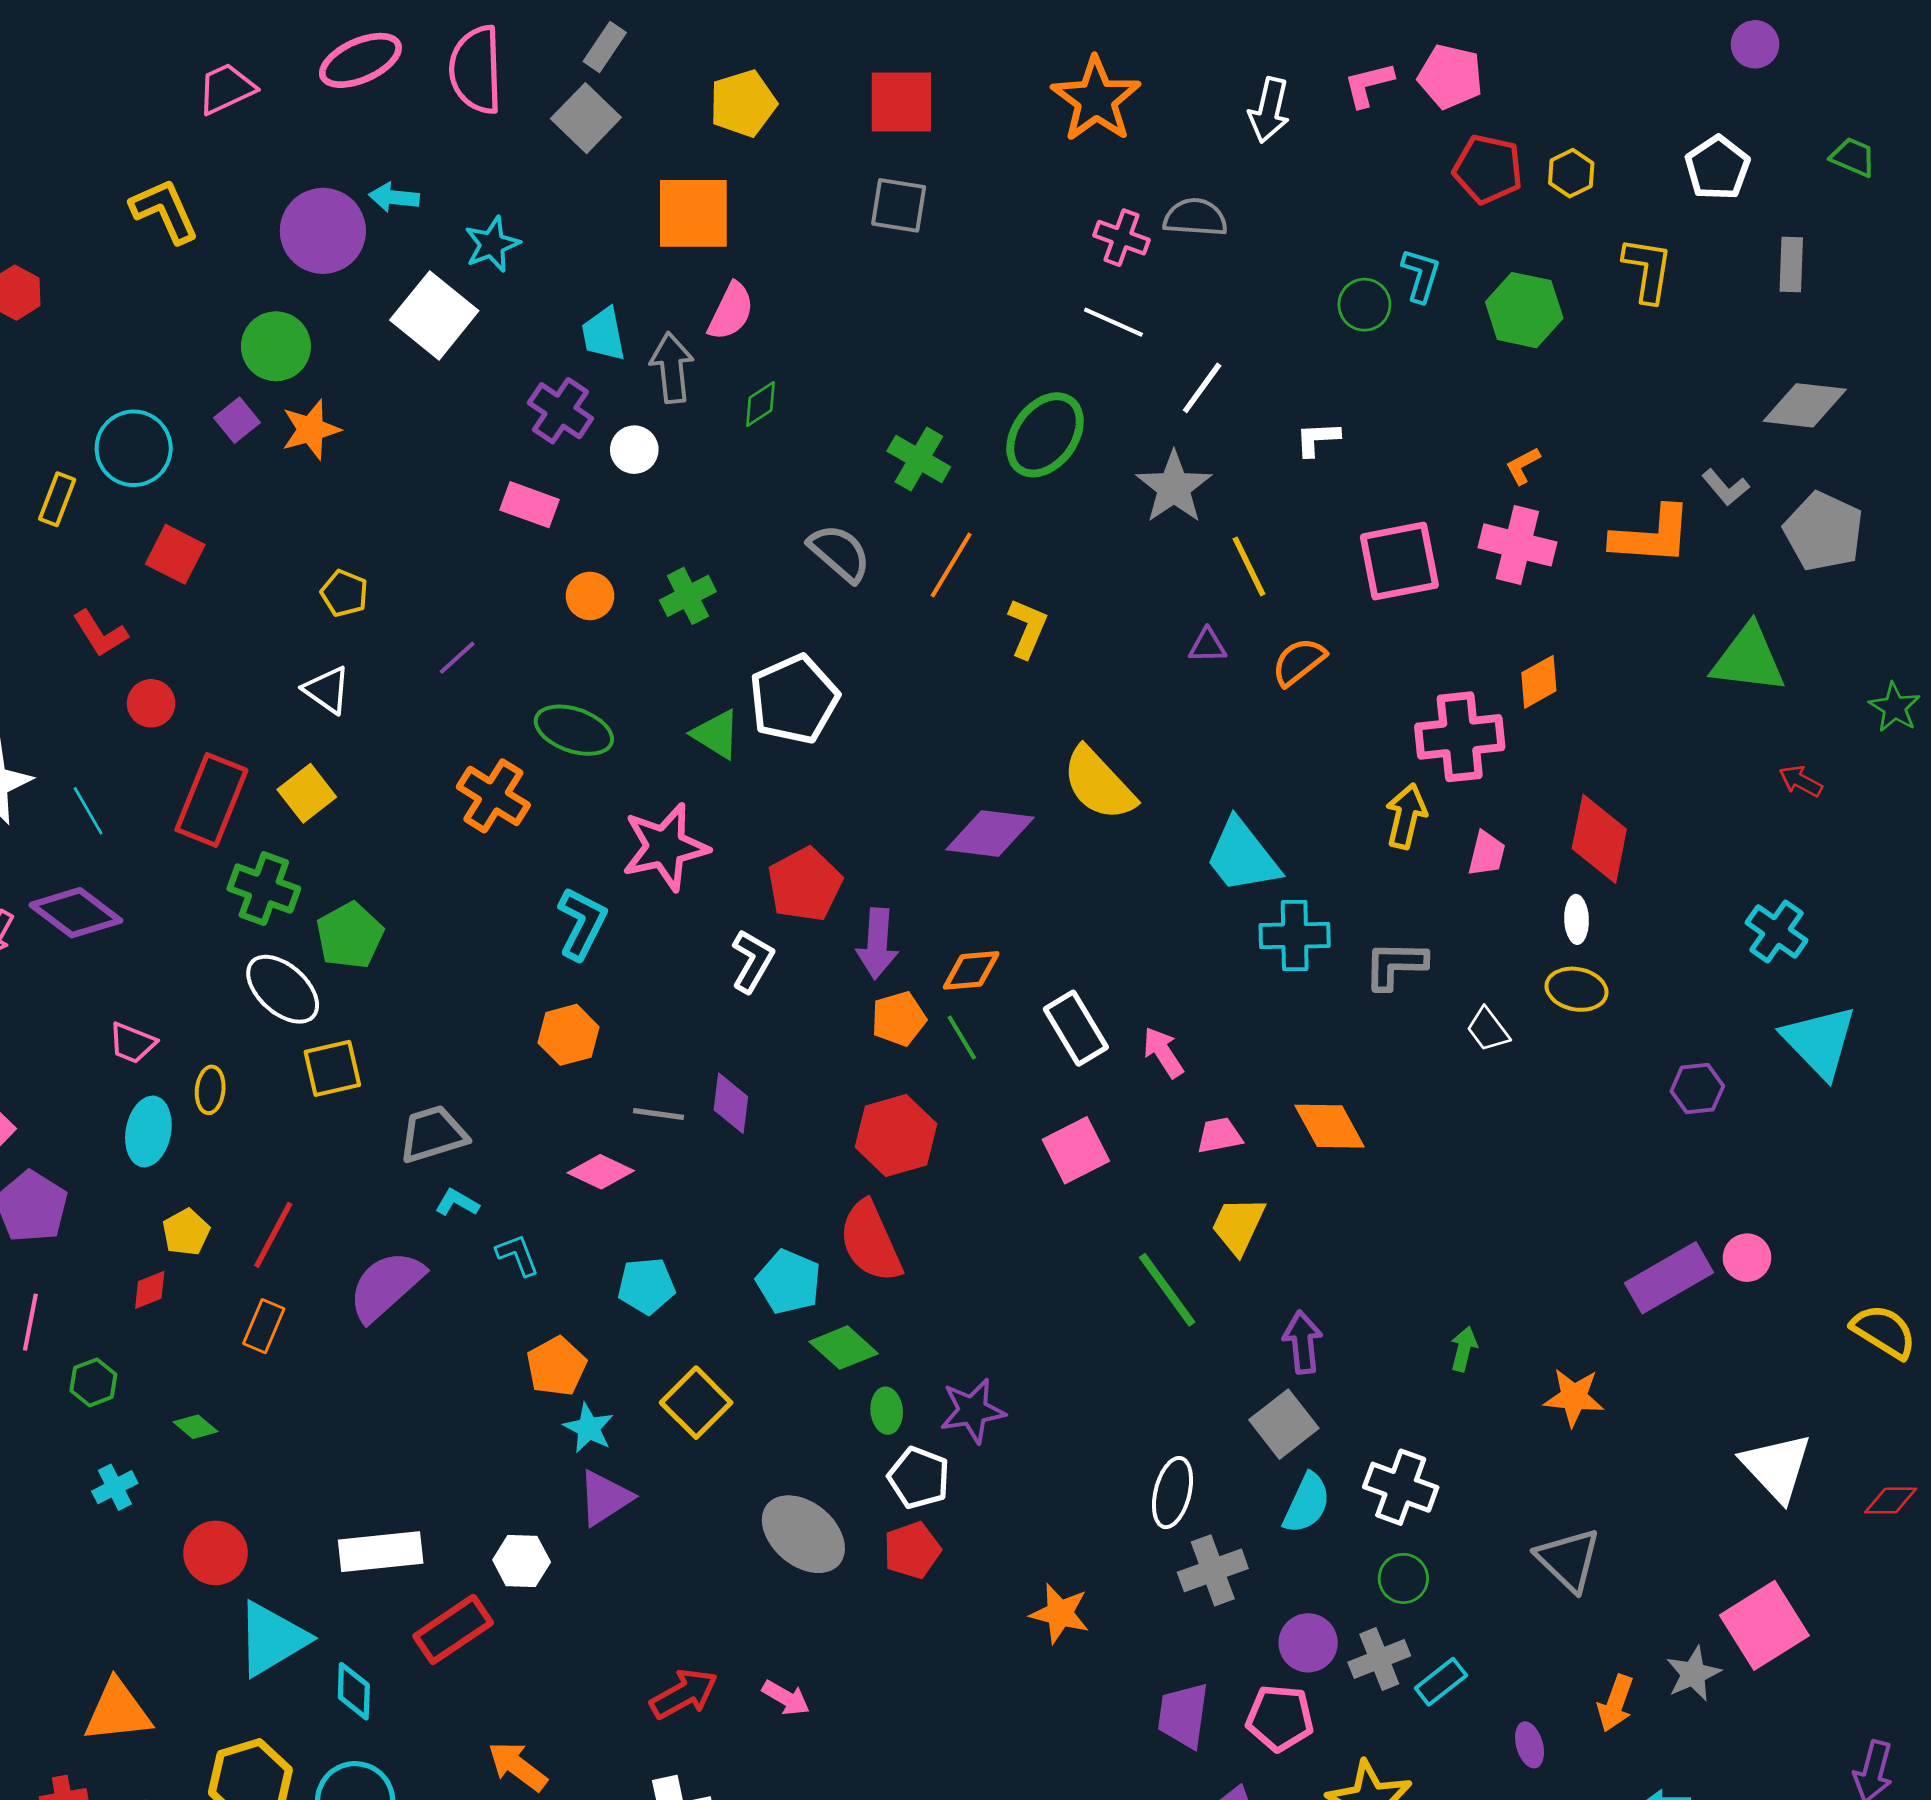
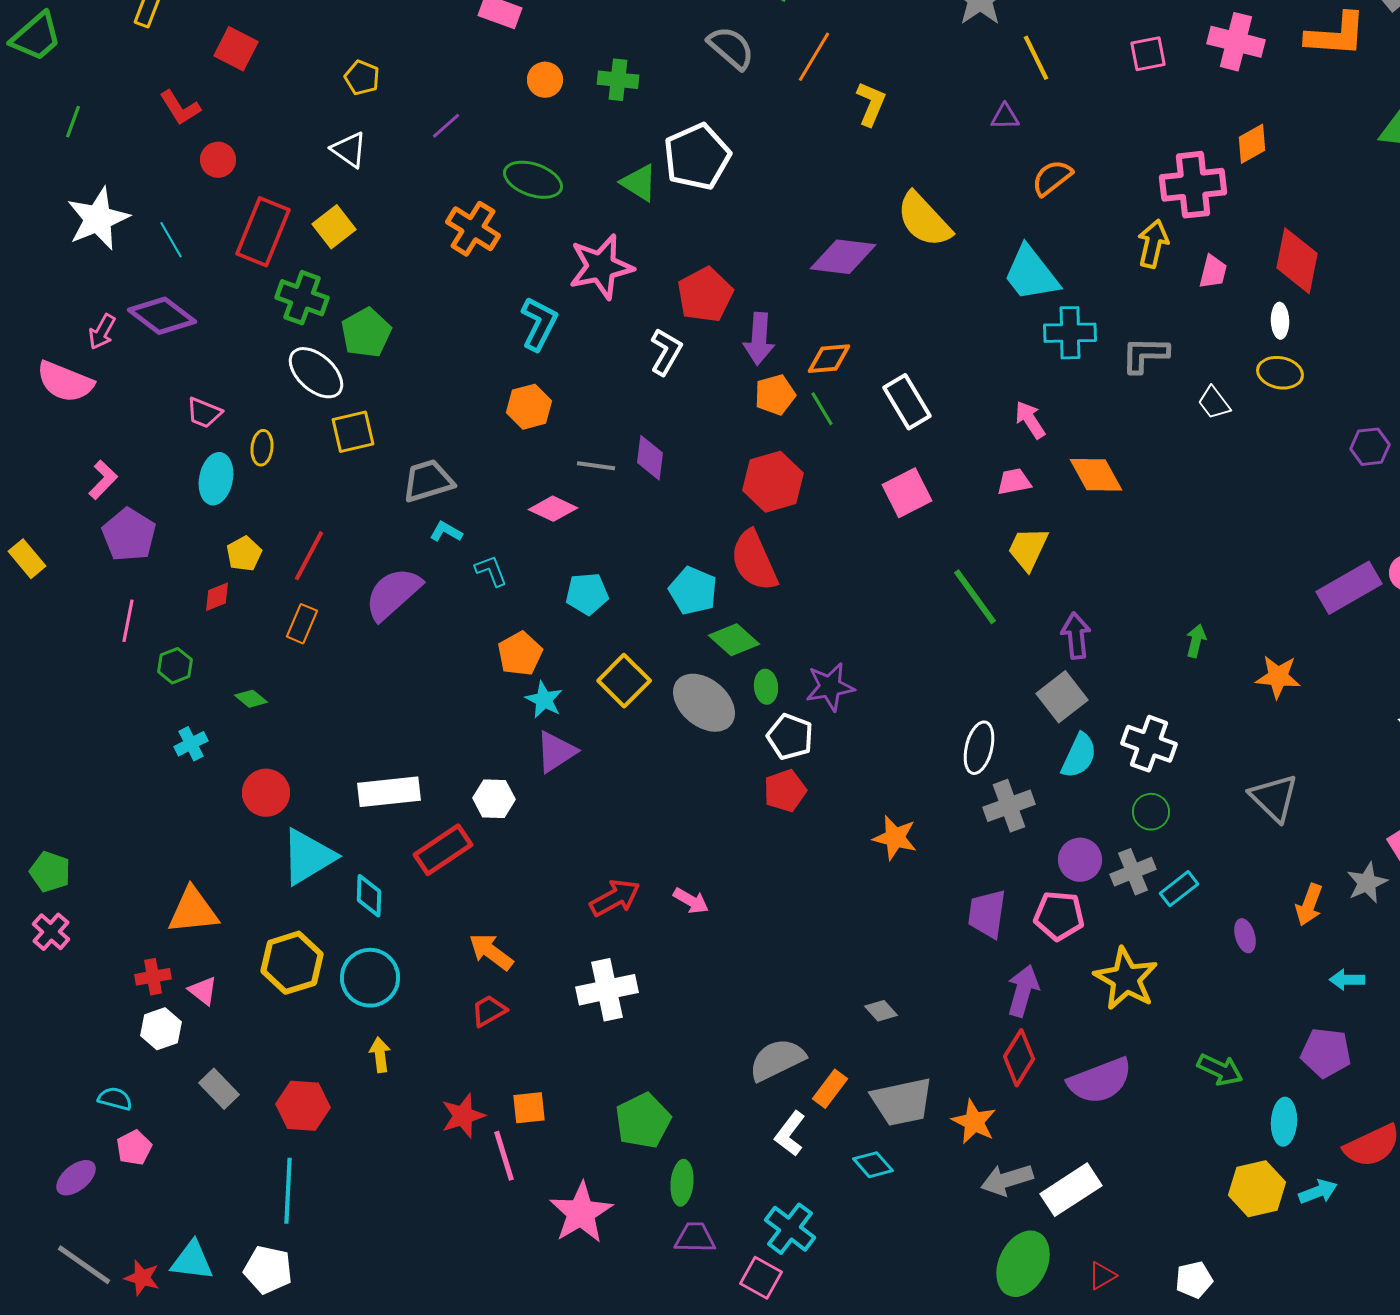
pink square: (1399, 561) -> (1148, 54), size x0.6
green cross: (688, 596) -> (618, 80), turned 33
orange semicircle: (1299, 662) -> (1052, 178), moved
pink arrow: (1163, 1052) -> (1030, 420), moved
gray ellipse: (803, 1534) -> (704, 703), moved

